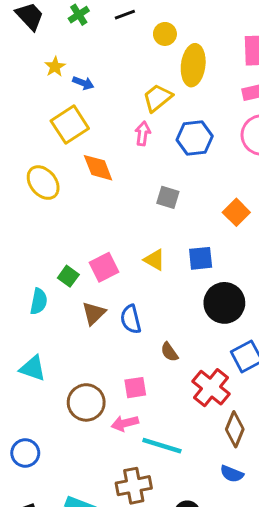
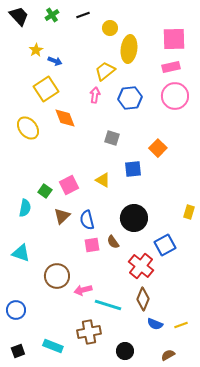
blue square: (201, 258) -> (133, 169), moved
black circle: (224, 303) -> (134, 218), moved
pink square: (135, 388) -> (92, 245), moved
brown diamond: (235, 429) -> (143, 299), moved

